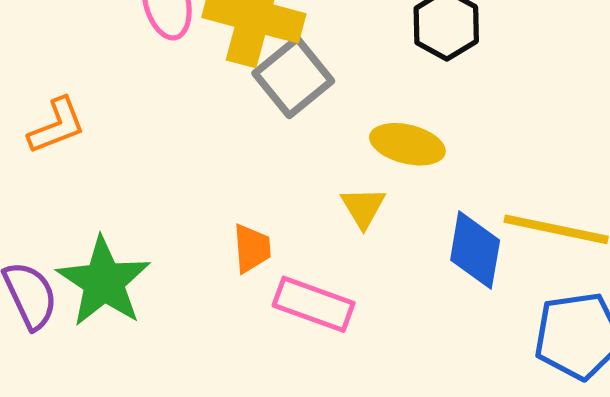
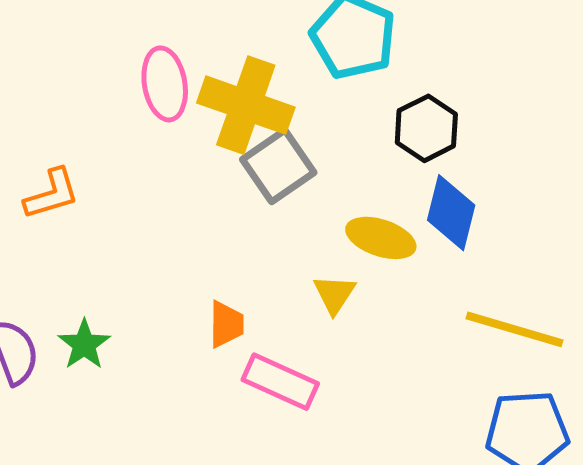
blue diamond: (475, 250) -> (451, 213), moved
green star: (104, 282) -> (84, 345), size x0.6

